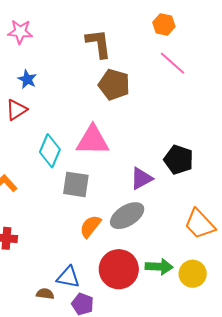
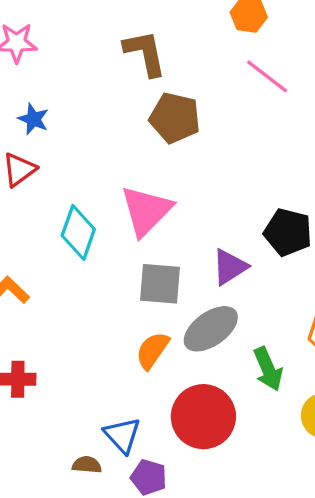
pink triangle: (93, 140) -> (146, 211), turned -42
gray square: (76, 184) -> (160, 284), moved
green arrow: (159, 267) -> (268, 369), moved, turned 68
blue triangle: (68, 277) -> (122, 435), turned 40

